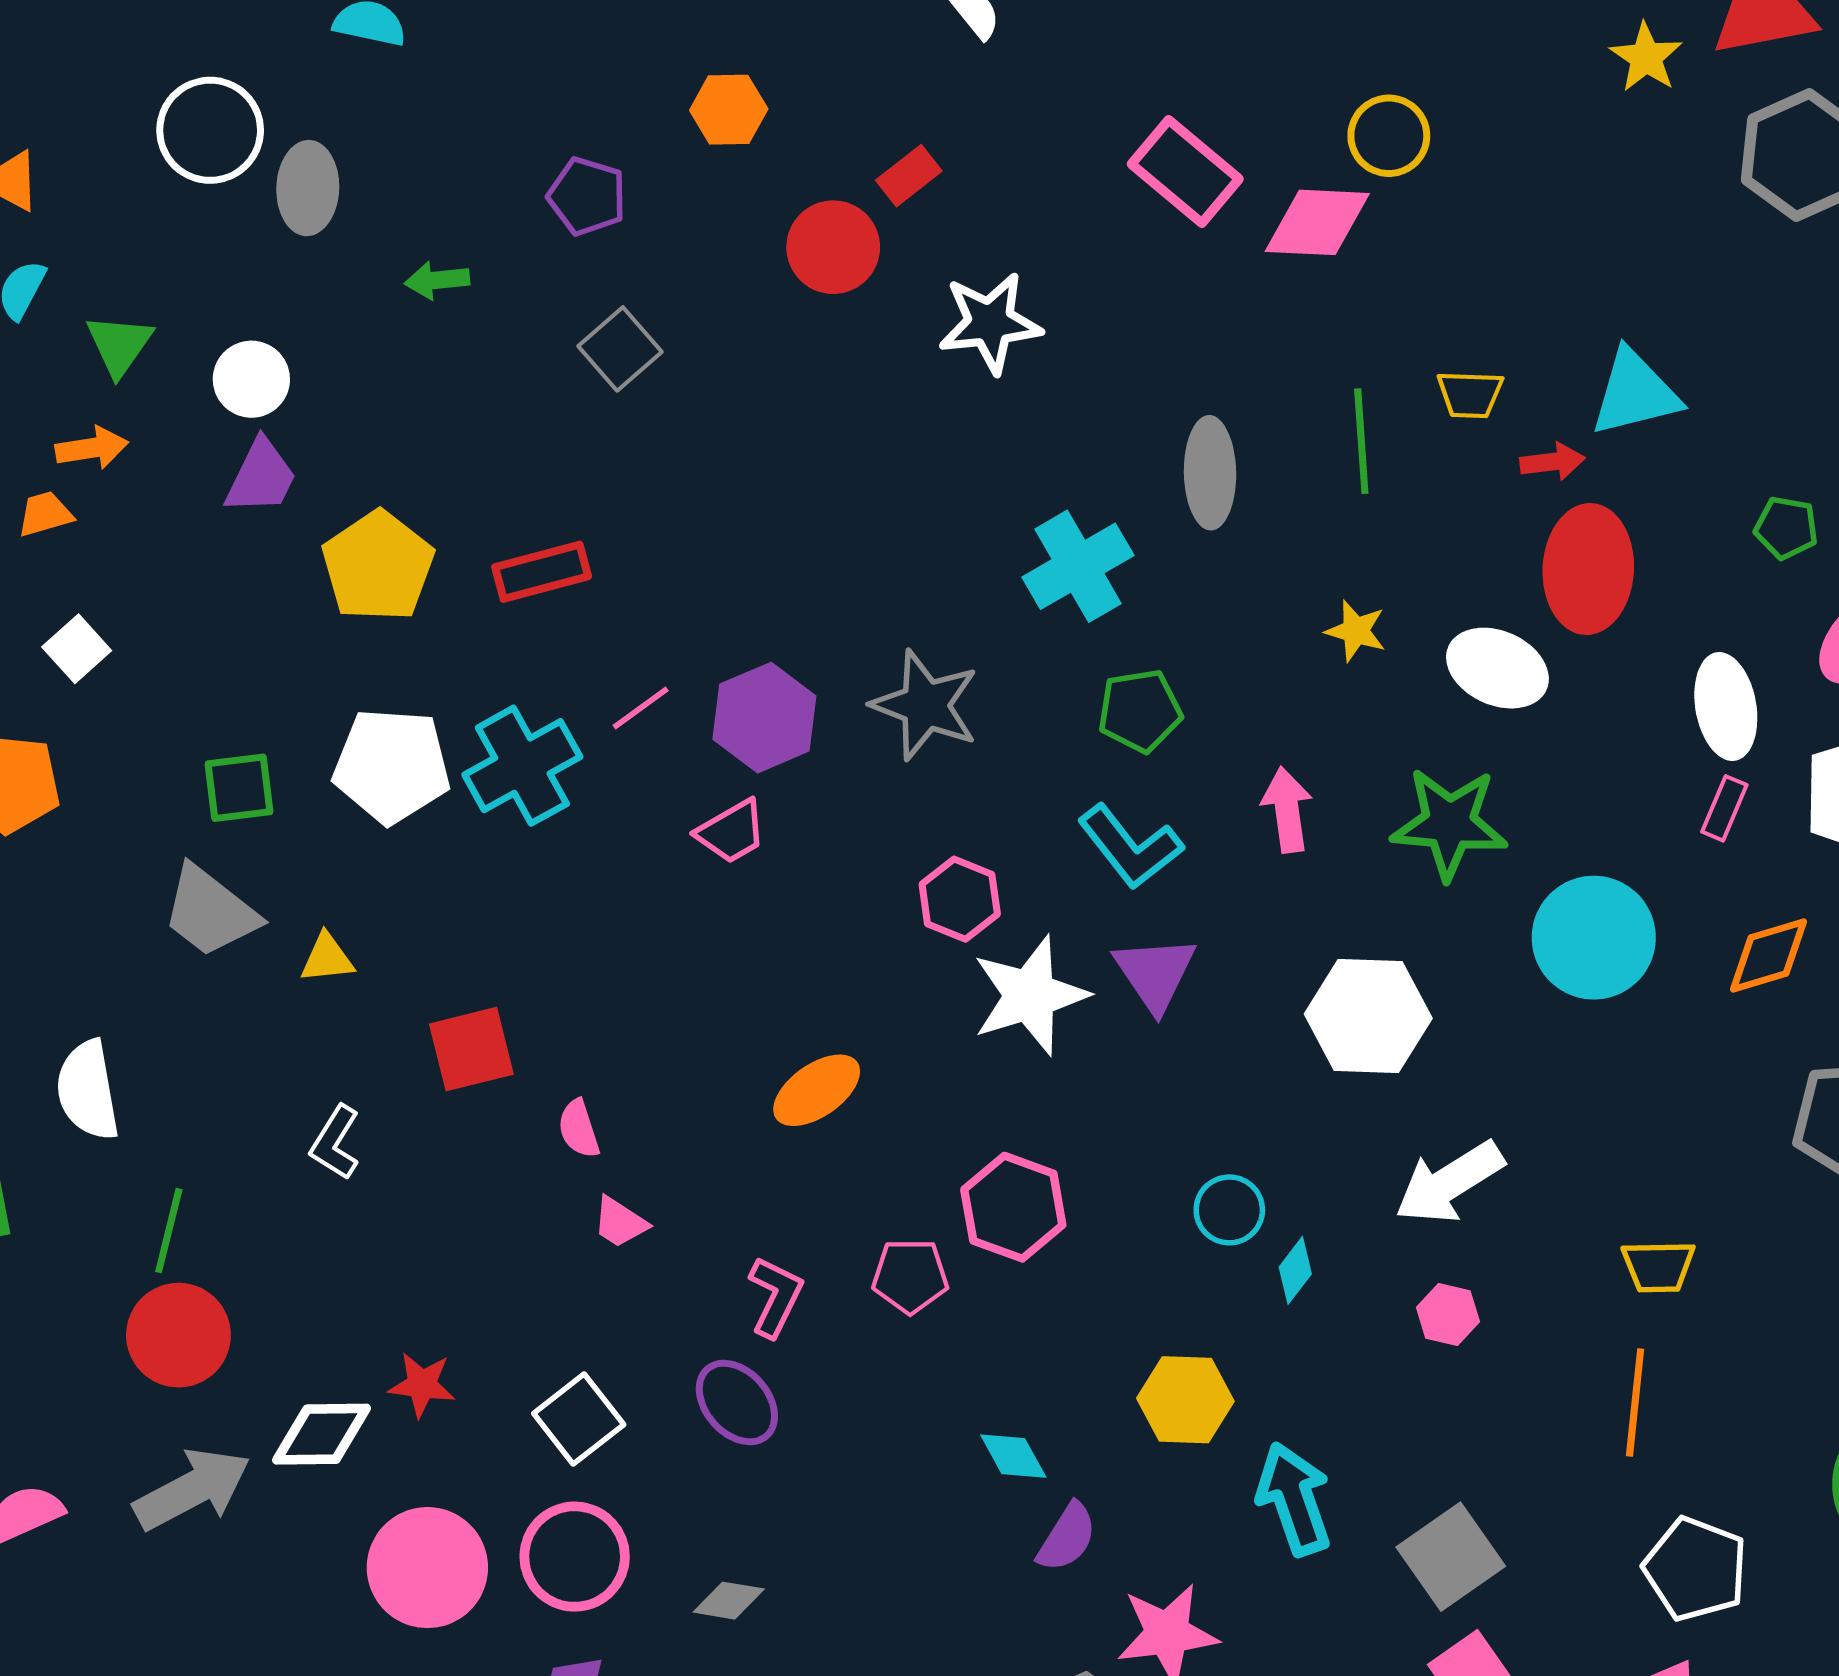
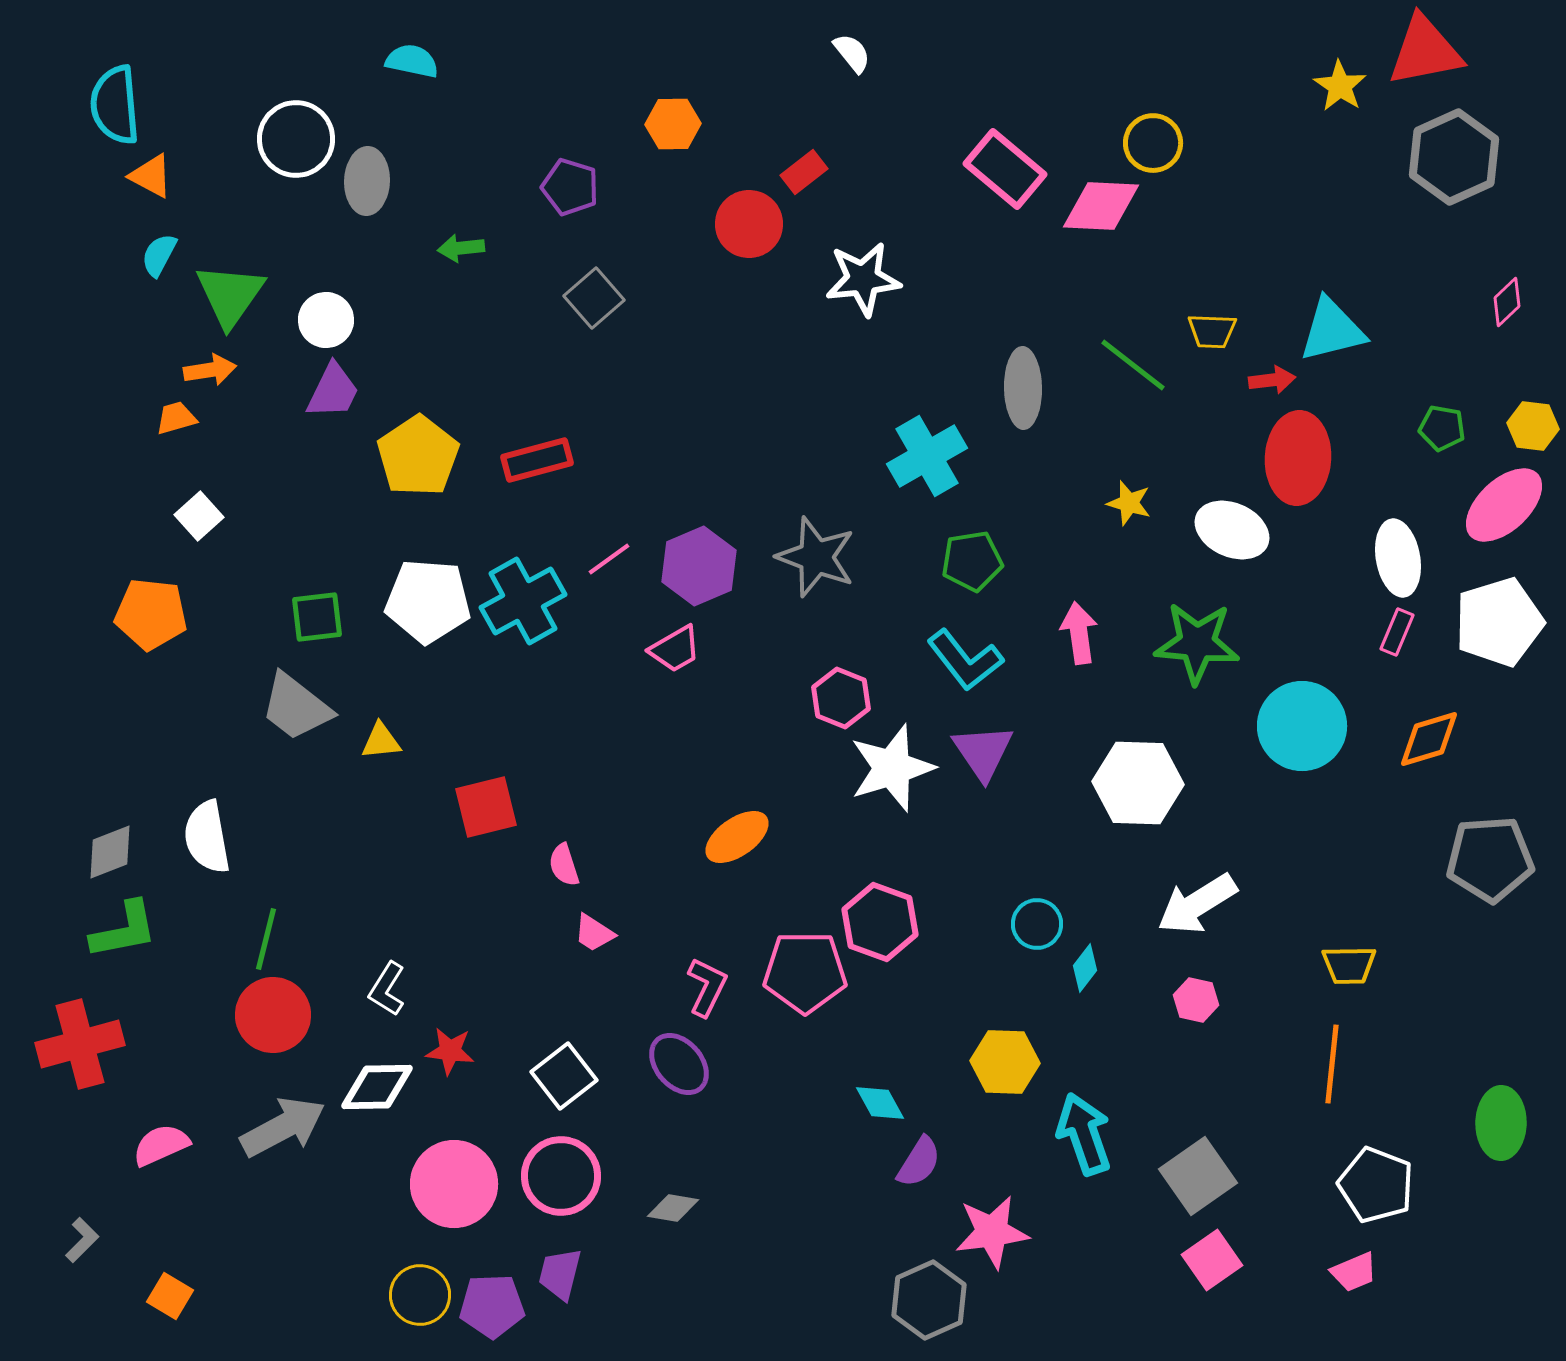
green triangle: (119, 345) -> (230, 295), size x1.4
green line: (1361, 441) -> (1133, 365), turned -48
white L-shape: (335, 1143) -> (387, 989), moved
pink pentagon: (910, 1276) -> (805, 972), size x1.5

